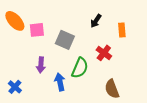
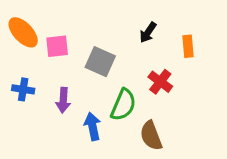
blue cross: (15, 87) -> (23, 89), moved, turned -32
brown semicircle: (112, 89) -> (151, 136), moved

